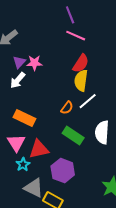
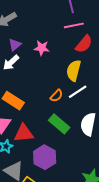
pink line: (76, 36) -> (74, 25), turned -42
pink star: (34, 63) -> (42, 48), moved
red semicircle: (81, 63) -> (84, 44), moved

